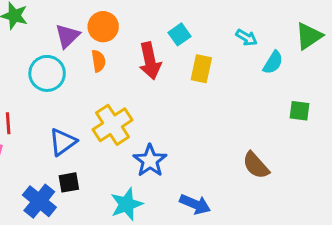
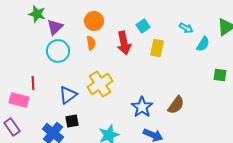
purple triangle: (67, 36) -> (55, 27), moved
blue star: (150, 161) -> (142, 107), moved
brown semicircle: (256, 165) -> (176, 105), moved, turned -102

